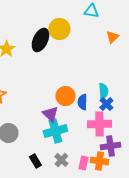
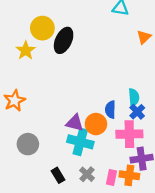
yellow circle: (59, 29) -> (42, 28), moved
orange circle: (65, 96) -> (96, 124), moved
purple triangle: (50, 114) -> (75, 123), turned -30
cyan cross: (55, 131) -> (80, 142), turned 30

